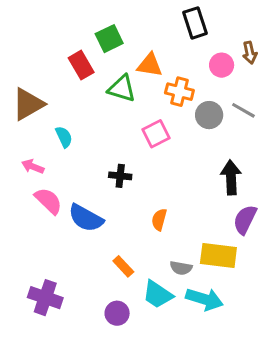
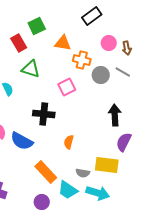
black rectangle: (195, 23) -> (92, 16), turned 72
brown arrow: (250, 53) -> (127, 48), moved
green triangle: (122, 89) -> (31, 69), moved
black cross: (120, 176) -> (44, 114), size x1.5
orange rectangle: (123, 266) -> (46, 172), size x1.6

